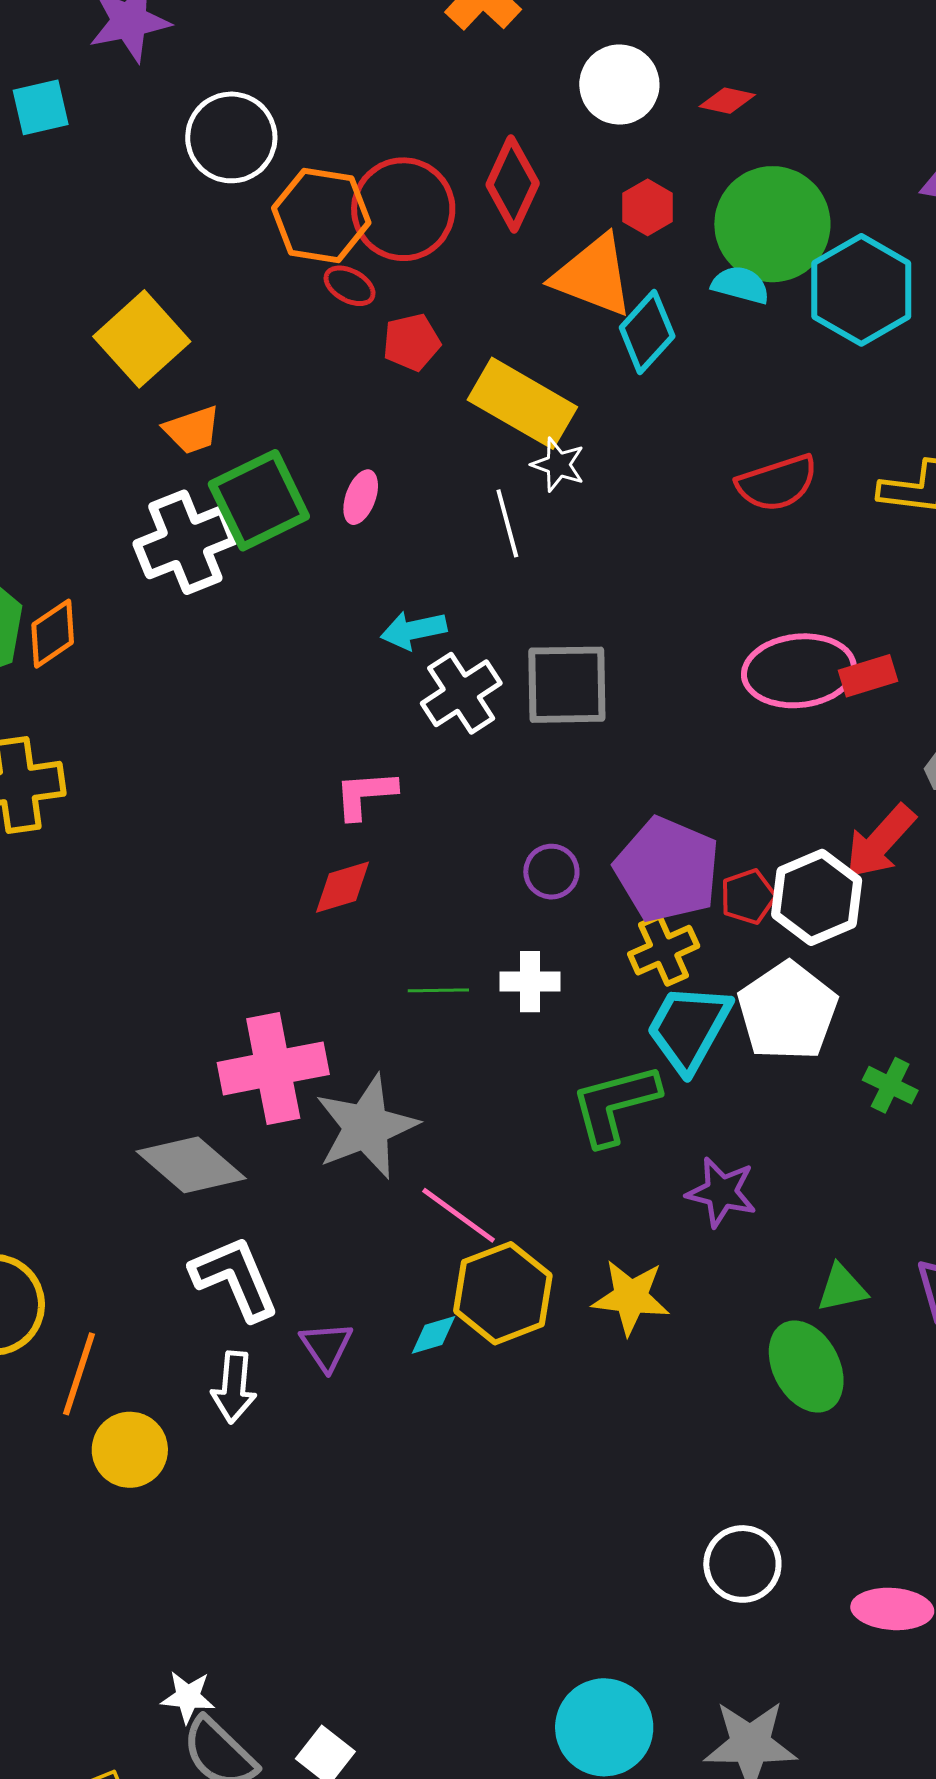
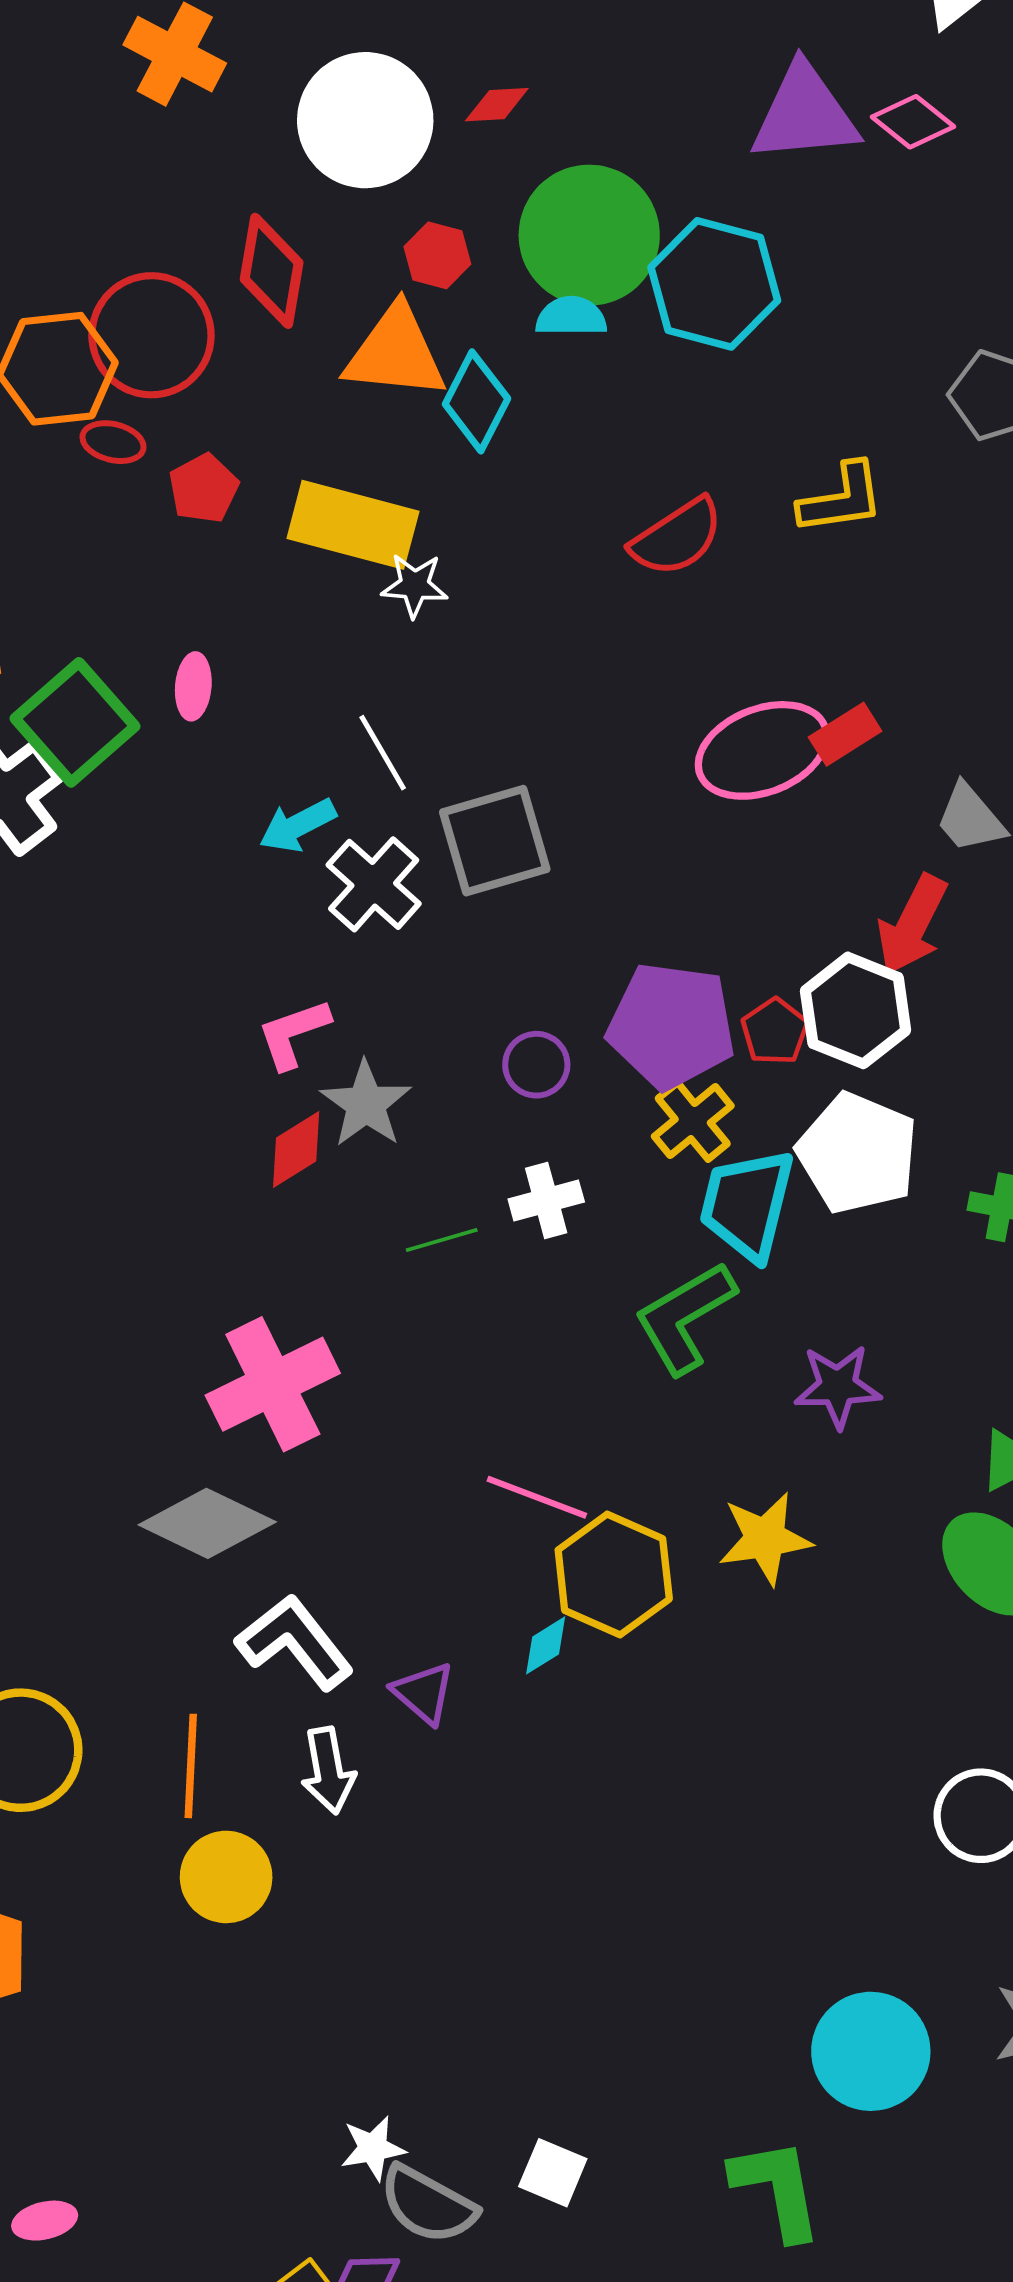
white circle: (619, 85) -> (365, 120), size x1.4
white line: (507, 523) -> (383, 753), moved
gray star: (366, 1127) -> (366, 1104), moved, size x0.7
orange line: (79, 1374) -> (191, 1766), moved

